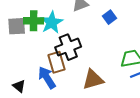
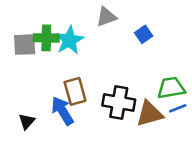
black cross: (68, 47) -> (119, 103), moved, turned 30
brown triangle: (93, 79) -> (150, 114), moved
black triangle: (19, 86) -> (27, 121), turned 32

